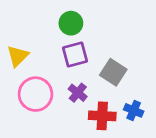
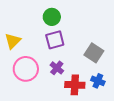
gray square: (113, 72) -> (94, 53), moved

